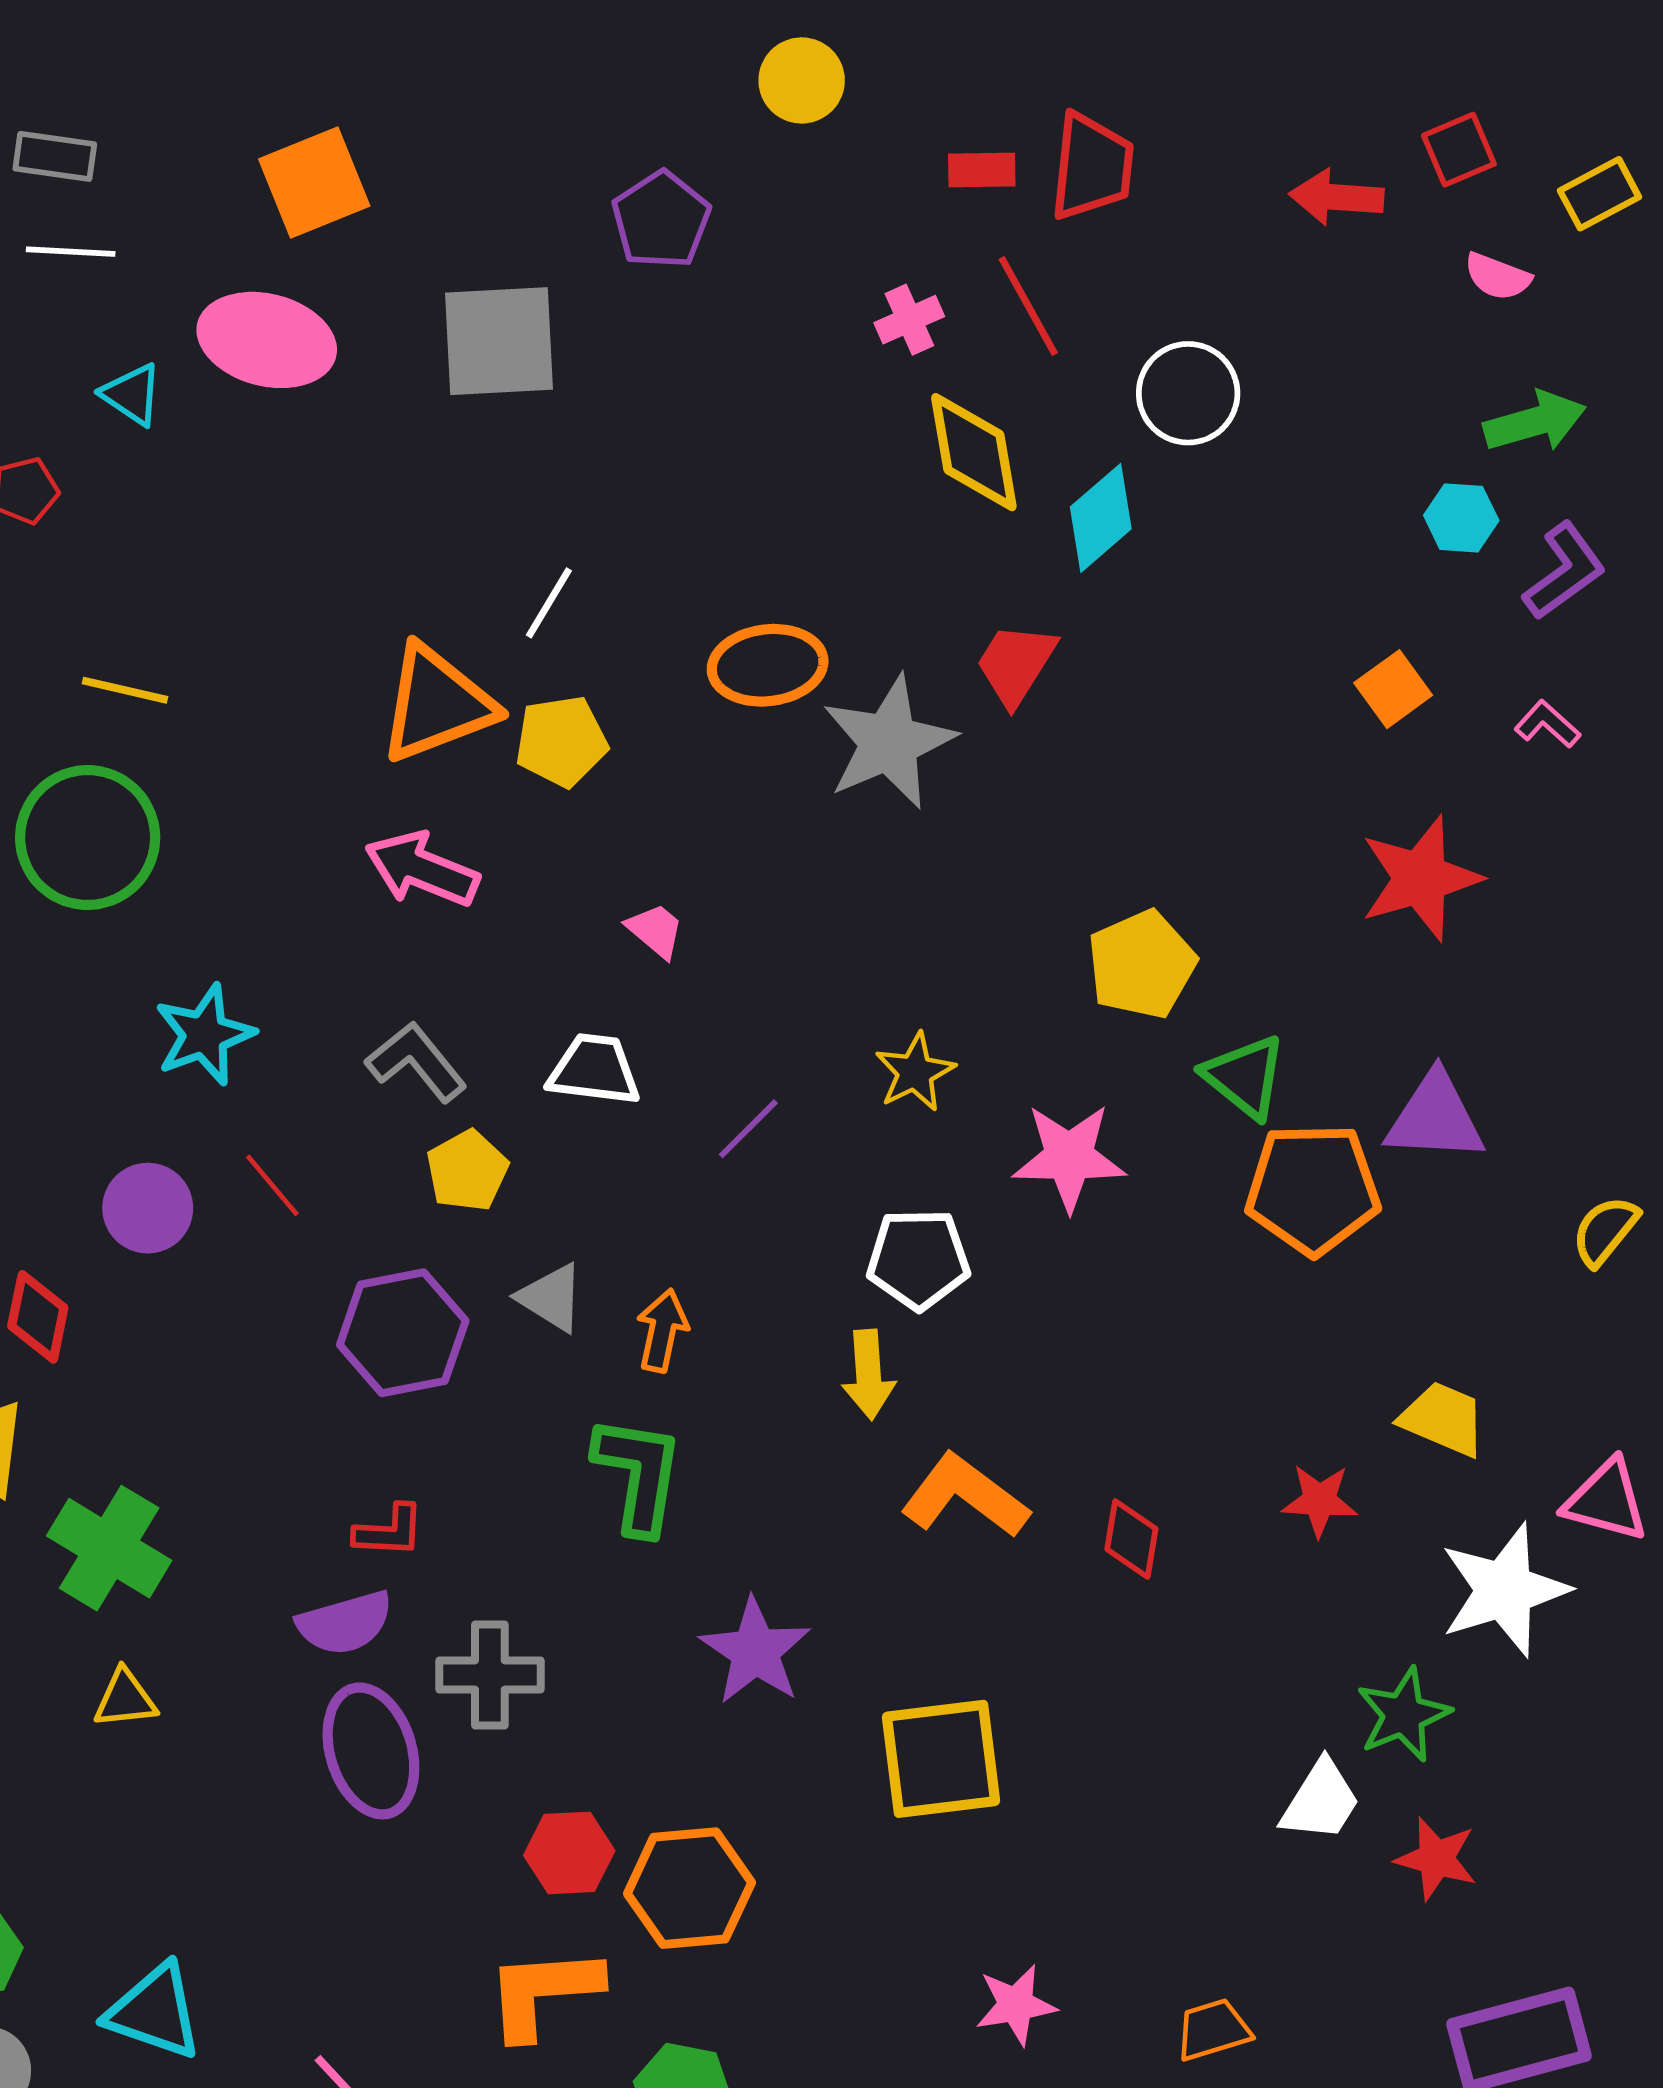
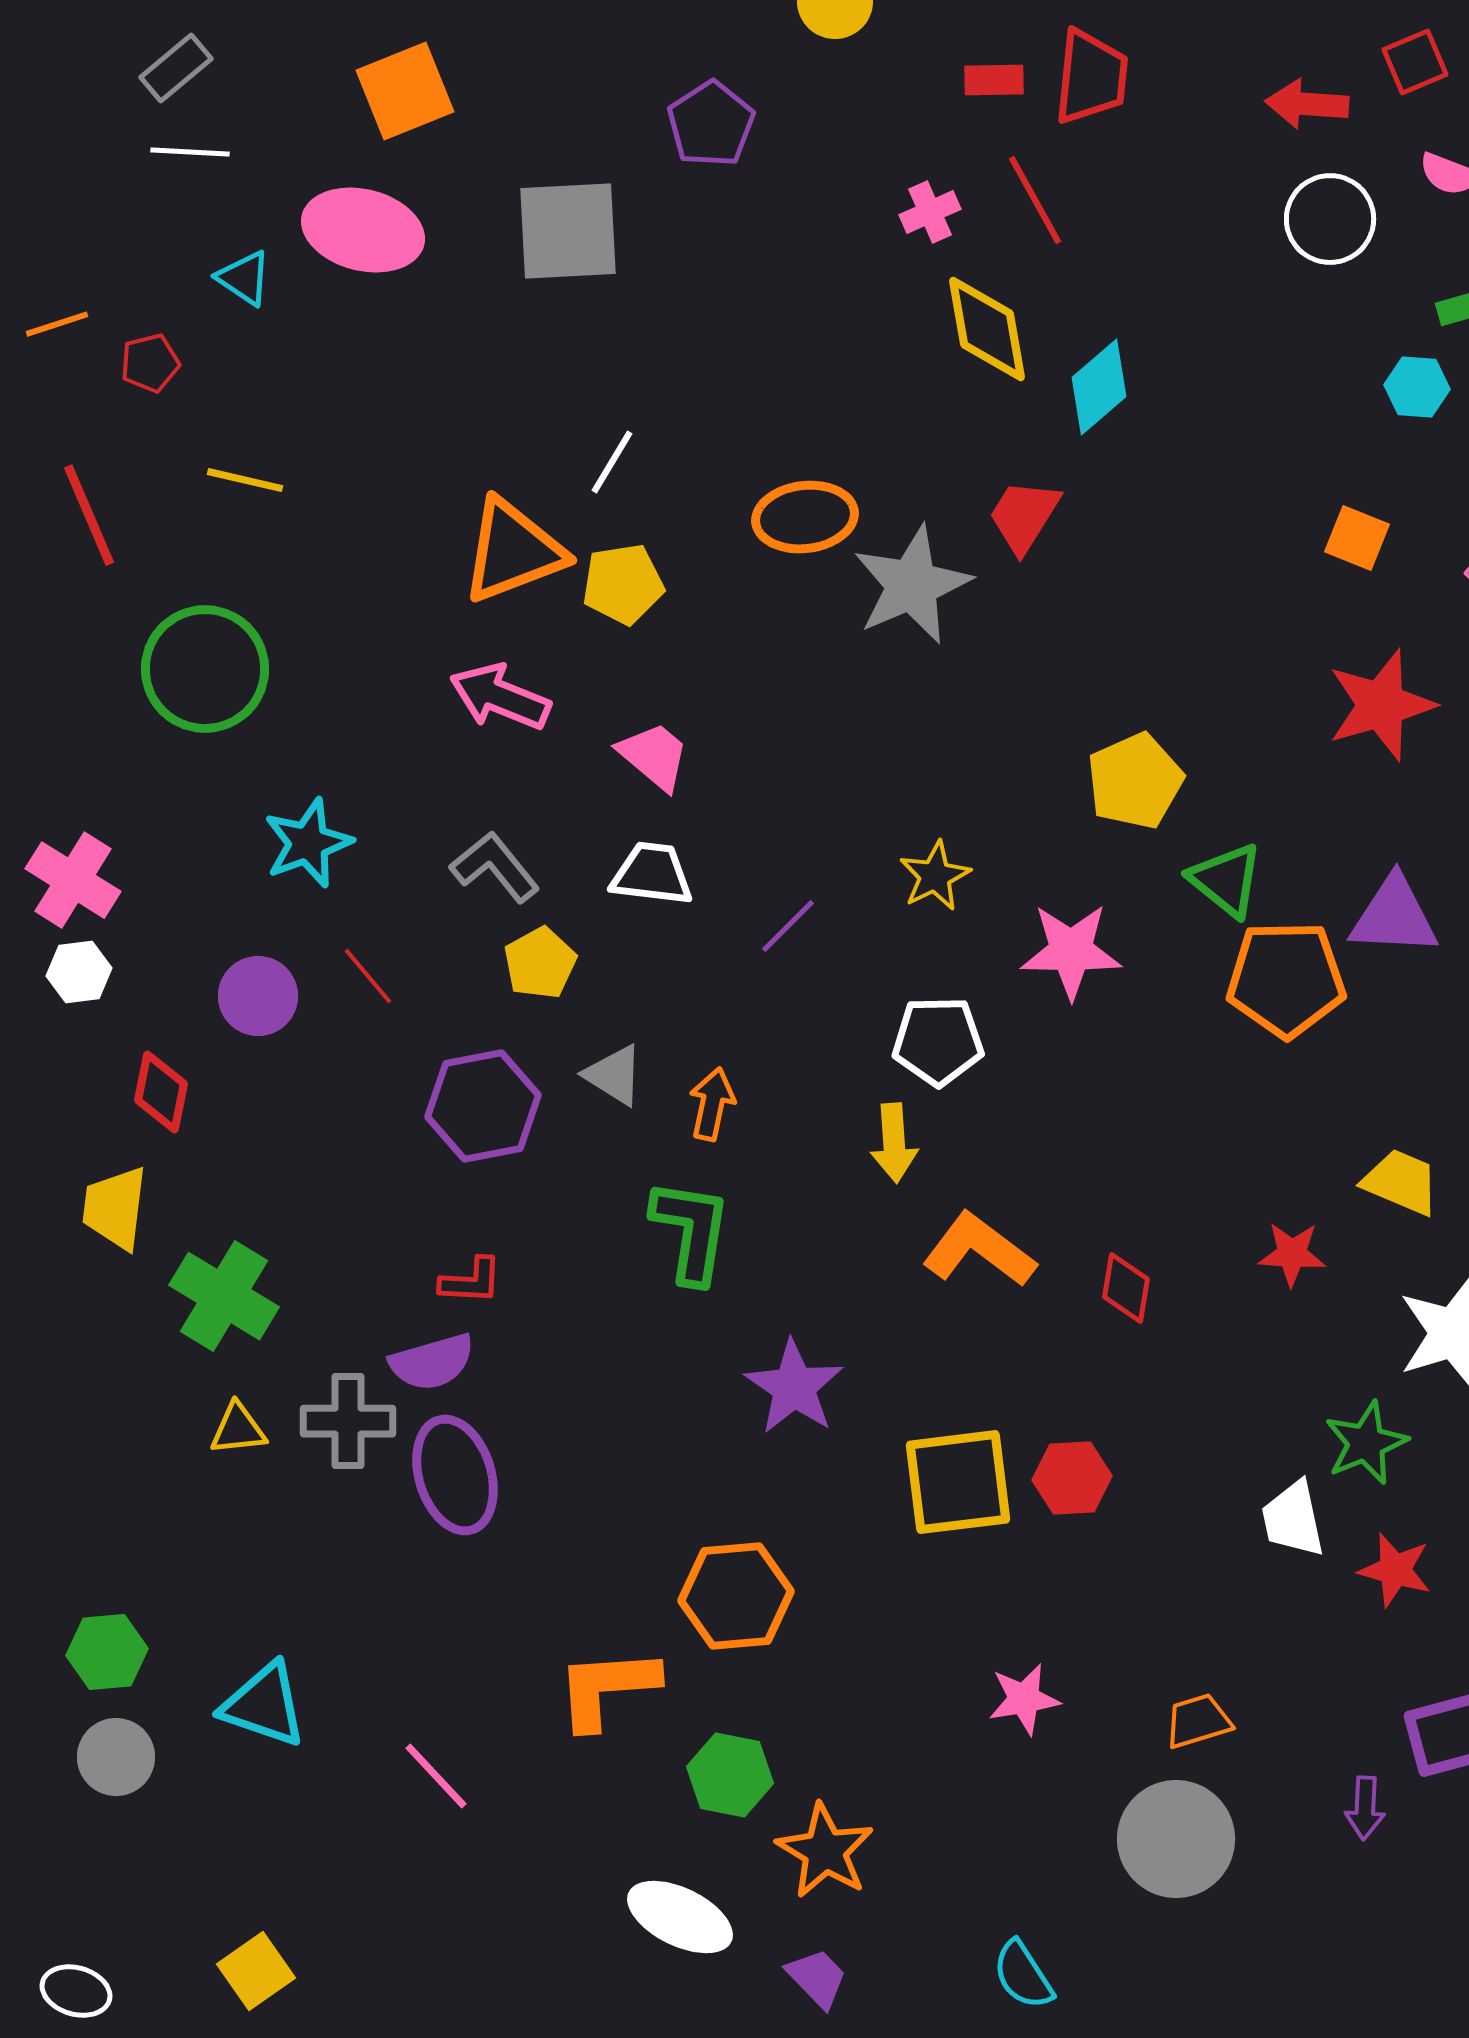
gray rectangle: (55, 156) -> (176, 68), turned -48
white circle: (1188, 393) -> (1330, 219), moved
orange square: (1393, 689) -> (1357, 538), turned -32
yellow line: (125, 690) -> (245, 480), moved
pink trapezoid: (655, 930) -> (654, 756), moved, size x1.4
gray cross: (490, 1675) -> (348, 1421), moved
white trapezoid: (1321, 1801) -> (1293, 1519), turned 136
red hexagon: (569, 1853) -> (1072, 1478), moved

